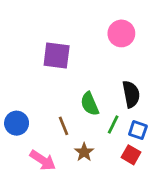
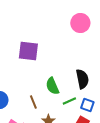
pink circle: (121, 33) -> (80, 23), moved
green line: (113, 125) -> (69, 101), turned 40

